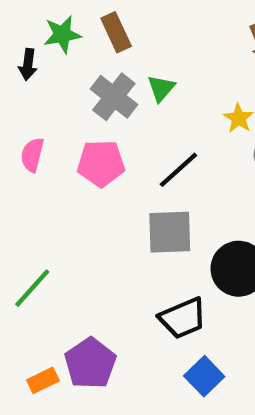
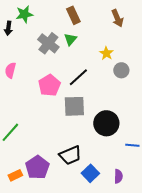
brown rectangle: (116, 32) -> (73, 15), moved
pink pentagon: (101, 163) -> (49, 85), moved, turned -30
black trapezoid: (183, 318) -> (70, 155), moved

